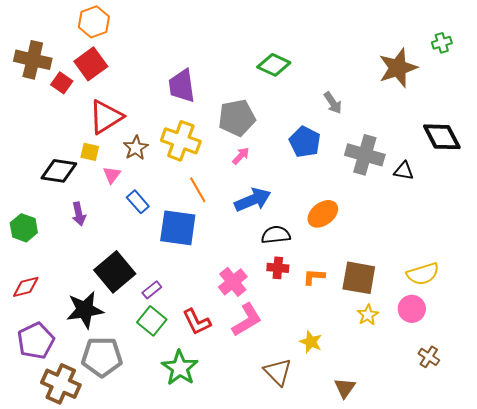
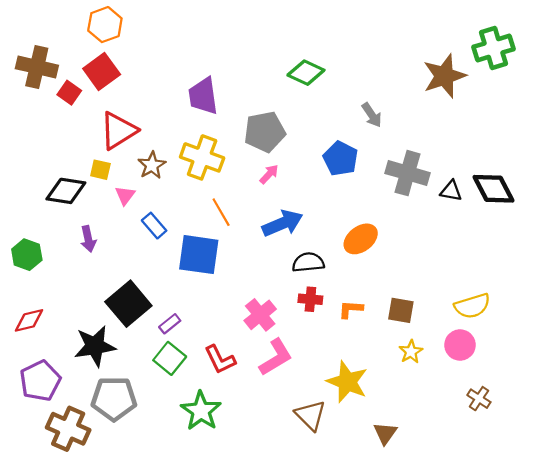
green cross: (442, 43) -> (493, 48), size x1.8
black diamond: (442, 137) -> (493, 189), moved
brown square: (359, 278) -> (401, 310), size x0.7
yellow star: (311, 342) -> (347, 382), size x1.6

